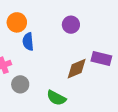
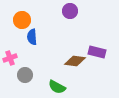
purple circle: (71, 25) -> (70, 11), moved
brown diamond: (77, 69) -> (75, 61), turned 30

